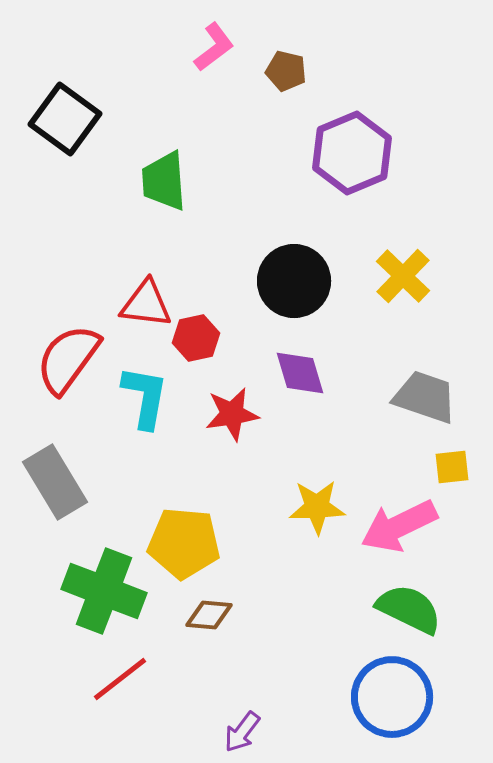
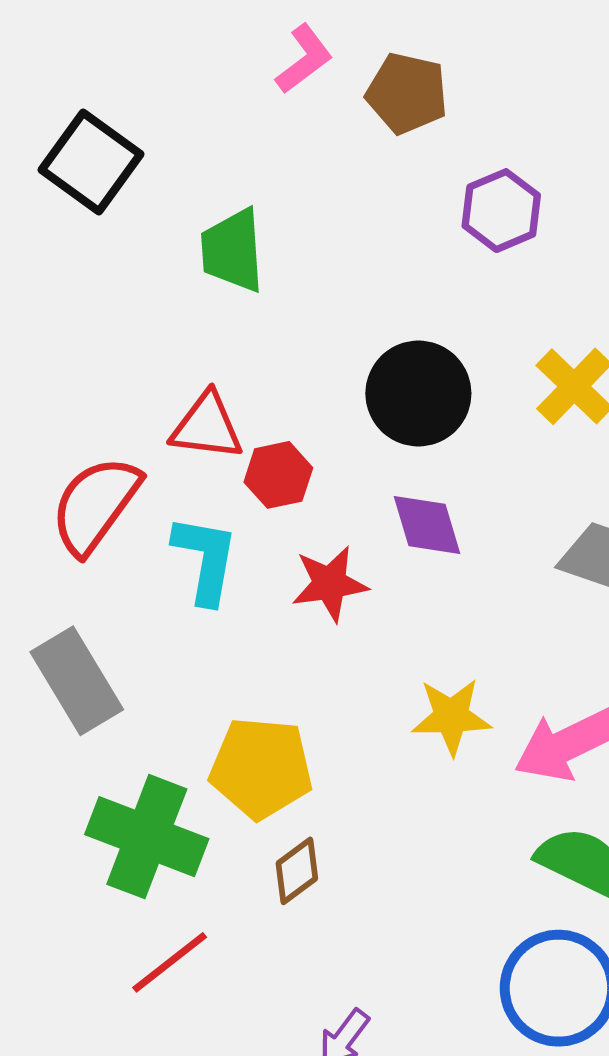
brown pentagon: (286, 71) -> (407, 93), size x1.4
purple hexagon: (352, 153) -> (501, 211), size x0.7
brown diamond: (209, 615) -> (297, 871), turned -42

